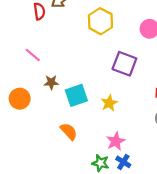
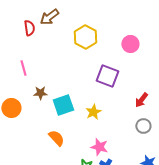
pink line: (33, 55) -> (23, 68), turned 35
pink star: (116, 141) -> (99, 147), turned -30

